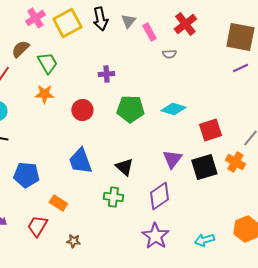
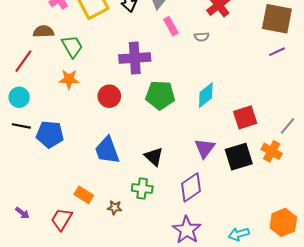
pink rectangle: (149, 32) -> (171, 26), moved
brown semicircle: (20, 49) -> (44, 31), turned 42
purple cross: (106, 74) -> (135, 58), size x1.8
cyan diamond: (173, 109) -> (206, 95), turned -55
blue pentagon: (26, 175) -> (50, 134), moved
brown star: (73, 241) -> (115, 208), moved

